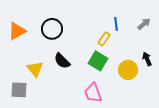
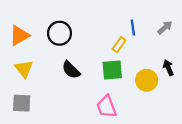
green square: (98, 61) -> (112, 70), turned -36
yellow triangle: (35, 69) -> (24, 69), moved

